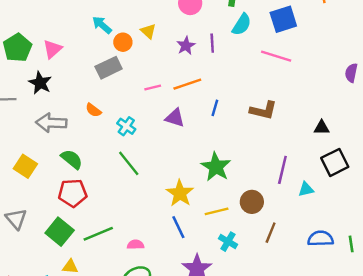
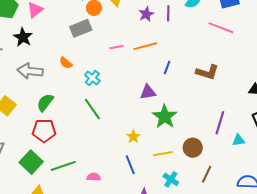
purple triangle: (175, 118) -> (148, 92), moved, turned -30
green semicircle: (72, 159) -> (45, 103), turned -96
yellow star: (180, 193) -> (133, 137), size x0.6

